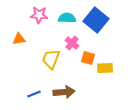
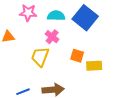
pink cross: (72, 43) -> (52, 37), moved

